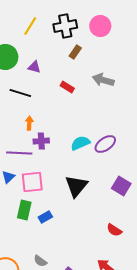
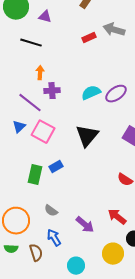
red rectangle: (67, 87) -> (89, 38), moved, turned -56
purple line: (19, 153) -> (30, 103), turned 35
pink square: (32, 182) -> (43, 132), turned 35
green rectangle: (24, 210) -> (35, 175), moved

